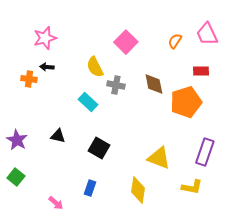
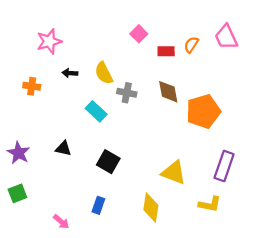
pink square: (126, 42) -> (139, 34), moved, size x0.7
black arrow: (47, 67) -> (70, 73), moved
red rectangle: (201, 71) -> (166, 51), moved
green square: (16, 177) -> (17, 193), turned 30

